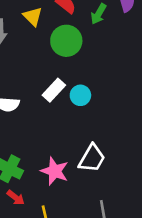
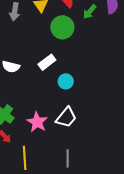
cyan circle: (80, 95) -> (66, 81), moved

